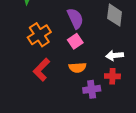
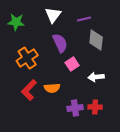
pink square: (75, 41) -> (72, 64), moved
orange semicircle: (77, 67) -> (52, 88), moved
red cross: (112, 76) -> (95, 107), moved

